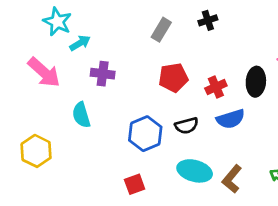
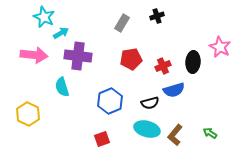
pink arrow: (44, 72) -> (34, 55), turned -36
purple cross: (103, 74) -> (78, 56), size x1.5
black semicircle: (187, 126) -> (150, 103), moved

